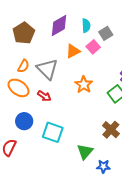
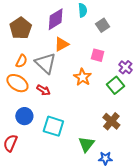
cyan semicircle: (86, 26) -> (83, 10), moved
pink square: (93, 47) -> (98, 55), moved, turned -32
orange triangle: (73, 51) -> (62, 44), moved

